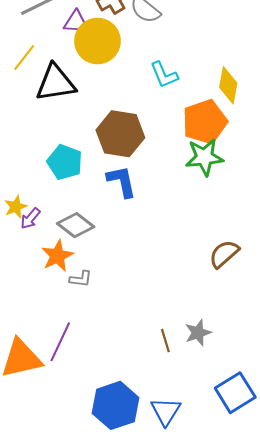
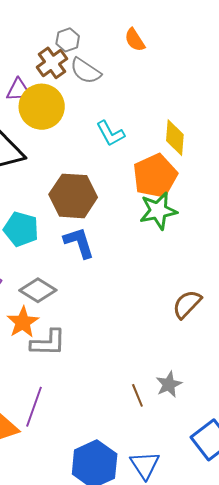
gray L-shape: (81, 279) -> (48, 343), size x1.6

